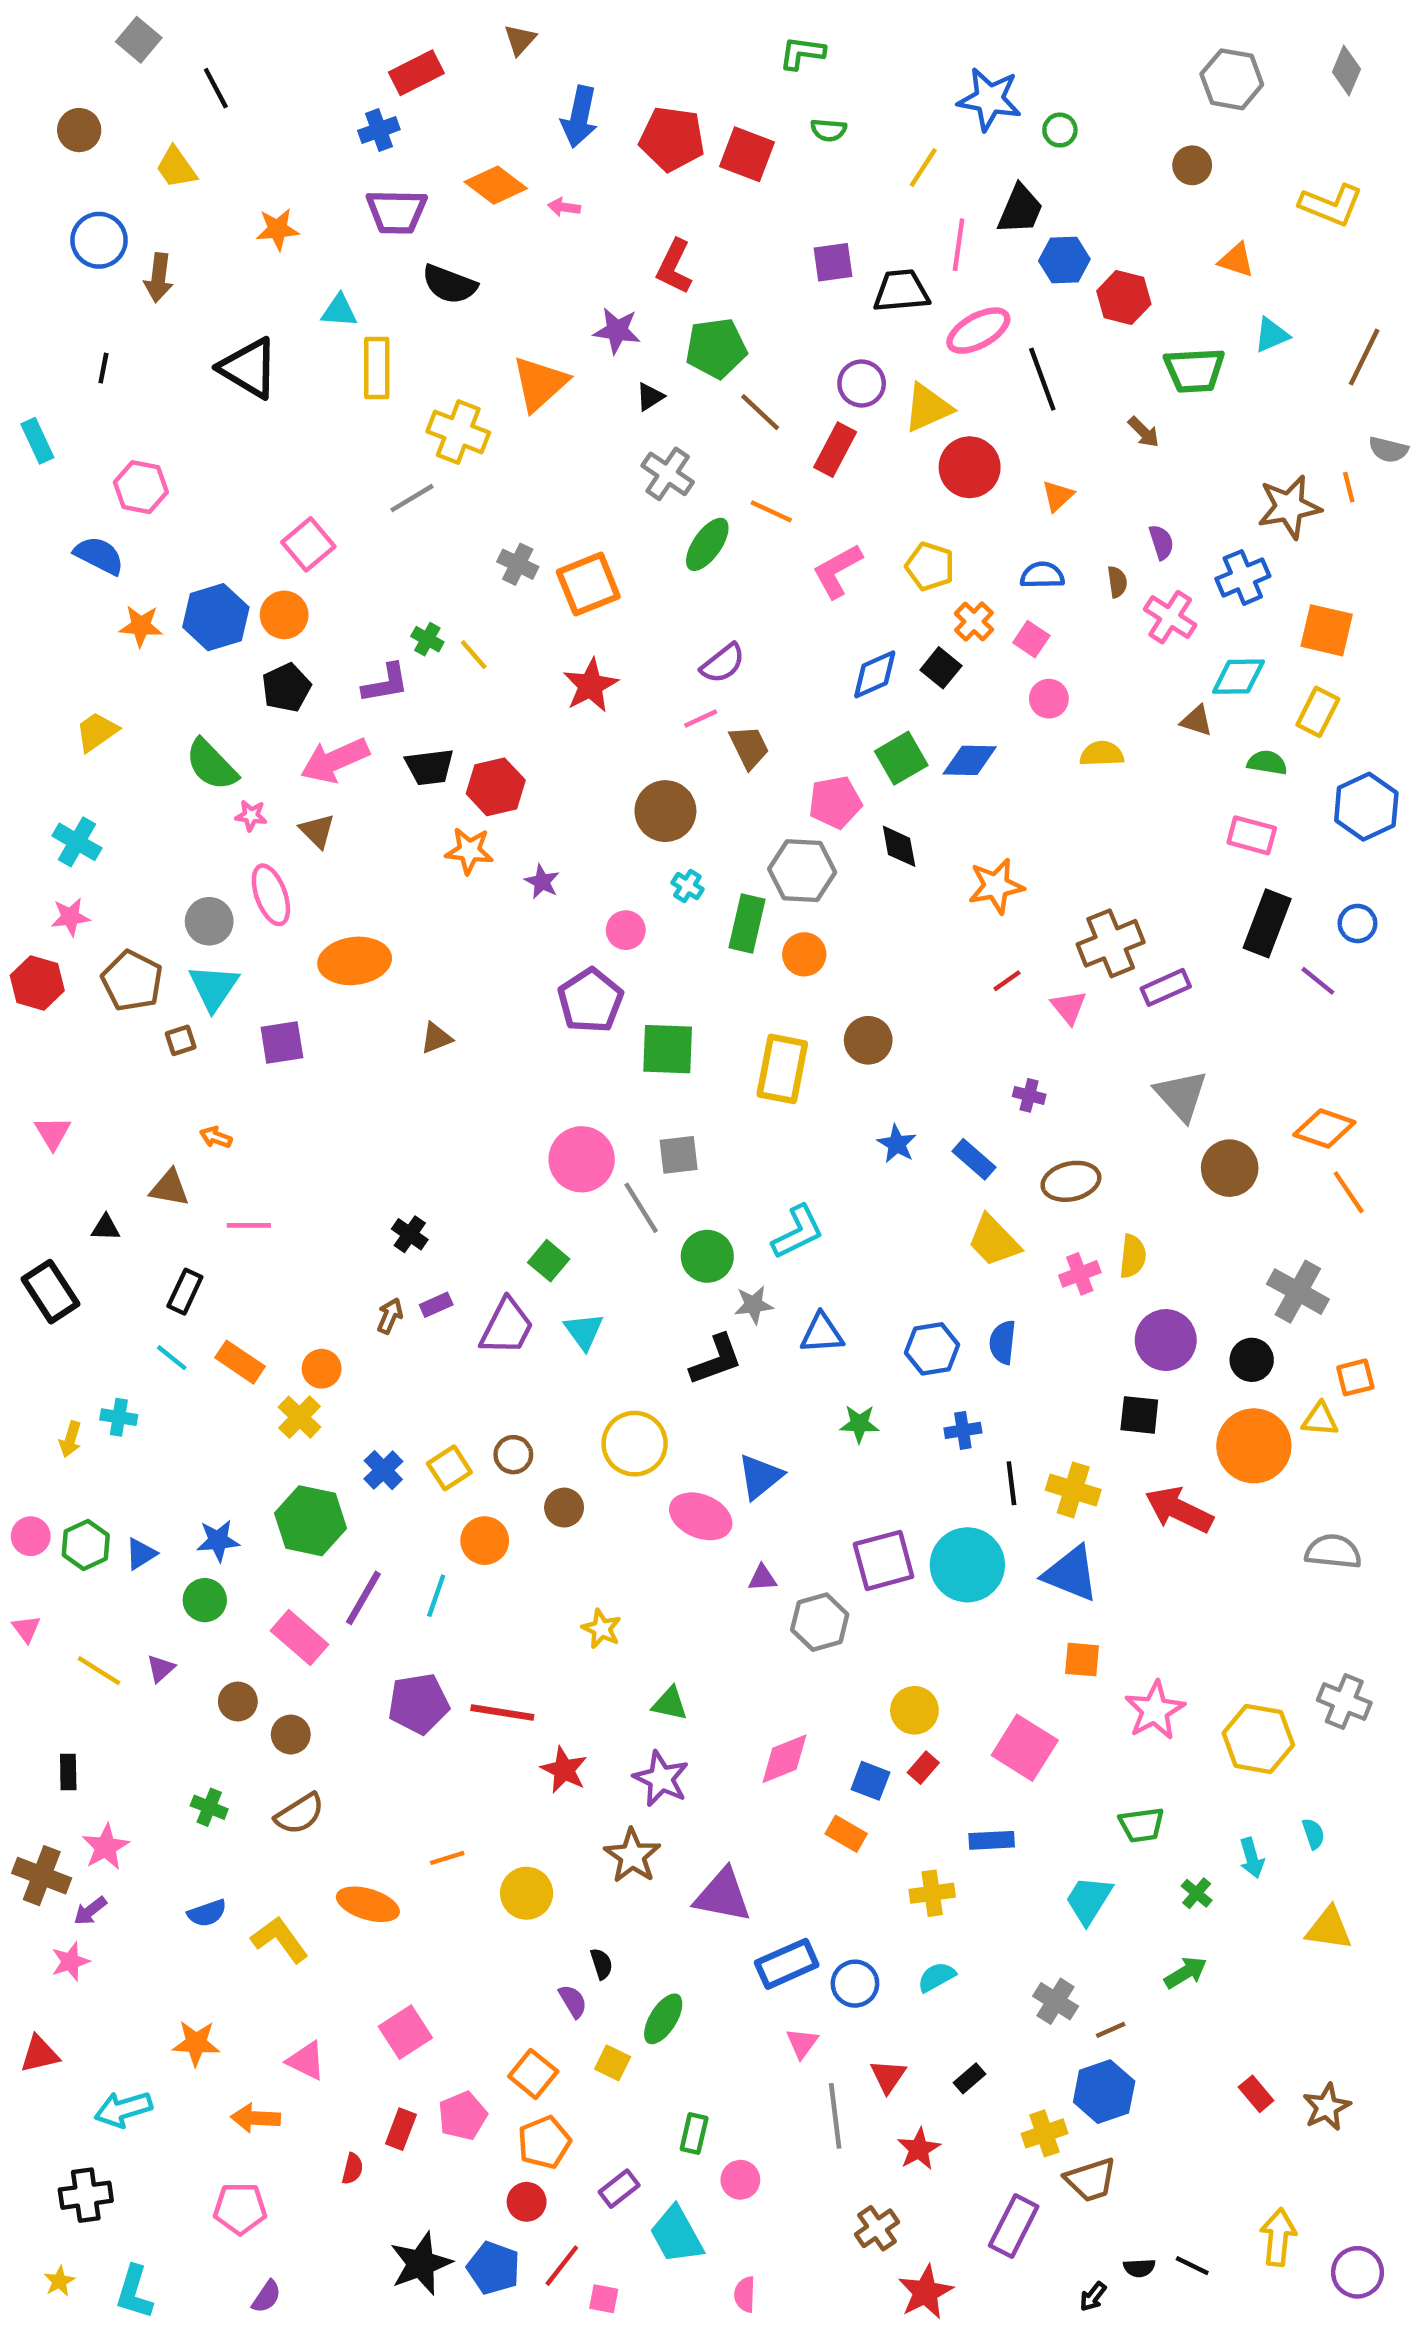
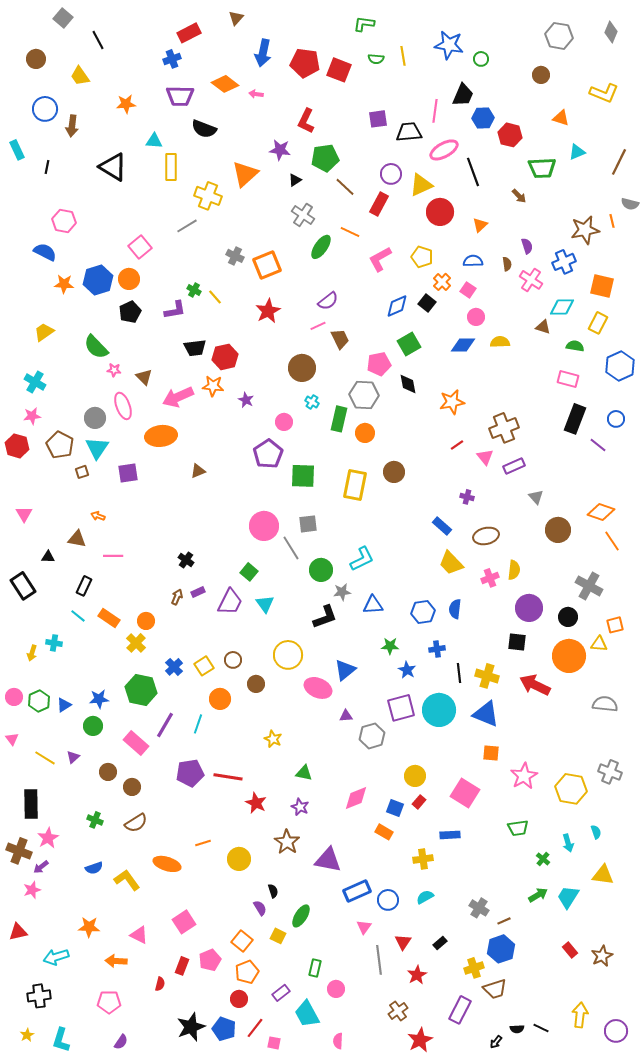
yellow line: (923, 167) -> (403, 56), moved, turned -42
cyan rectangle: (37, 441) -> (17, 150), moved
pink arrow: (335, 760) -> (178, 397), moved
blue diamond: (970, 760) -> (463, 345), moved
purple rectangle: (1166, 987) -> (514, 466), moved
gray triangle: (1181, 1095) -> (536, 497), size x0.6
blue star: (897, 1144) -> (407, 670), moved
black rectangle: (68, 1772) -> (31, 804), size x1.8
purple star: (661, 1779) -> (300, 807), size x0.7
cyan trapezoid: (1089, 1900) -> (568, 897), moved

